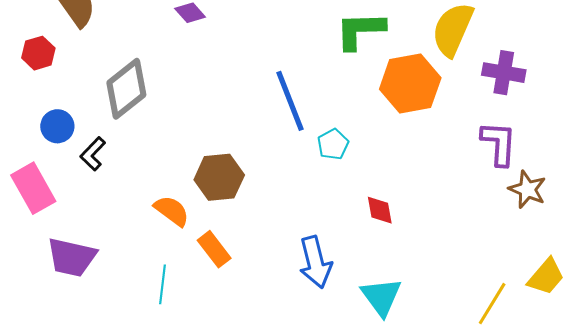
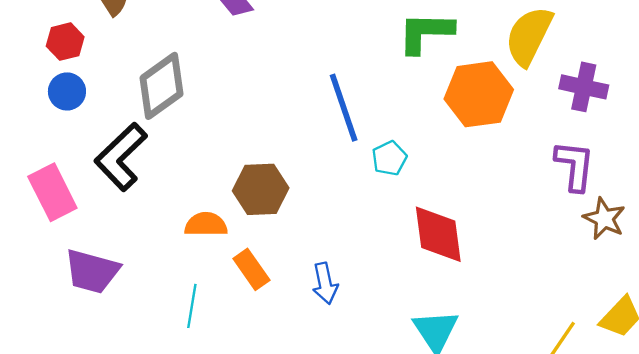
blue circle: (57, 126) -> (67, 91), moved
black L-shape: (93, 154) -> (121, 157), size x1.8
red diamond: (380, 210) -> (438, 234), size x1.8
orange semicircle: (172, 211) -> (206, 224), turned -39
blue arrow: (315, 262) -> (325, 283), moved, size x0.7

